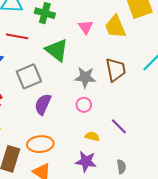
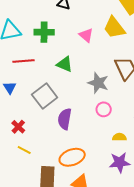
green triangle: (57, 50) -> (65, 64), size x0.7
gray star: (85, 77) -> (98, 83), turned 30

